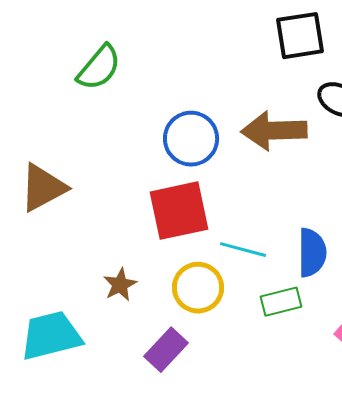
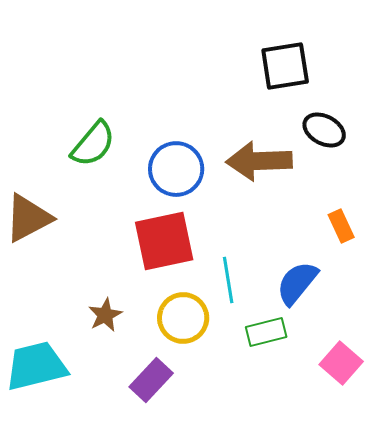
green semicircle: (99, 68) -> (93, 144), moved
cyan line: (243, 250) -> (228, 280), turned 66
blue semicircle: (312, 253) -> (297, 283), turned -141

